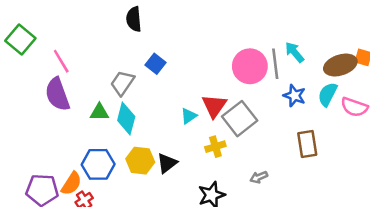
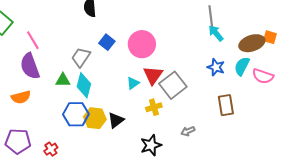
gray line: (275, 64) -> (211, 17), moved
pink circle: (250, 66) -> (142, 44), moved
blue hexagon: (98, 164) -> (76, 114), moved
orange semicircle: (71, 184) -> (21, 97), moved, turned 42

